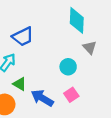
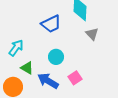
blue trapezoid: (23, 37) -> (51, 24), moved
cyan circle: (68, 67) -> (56, 57), moved

